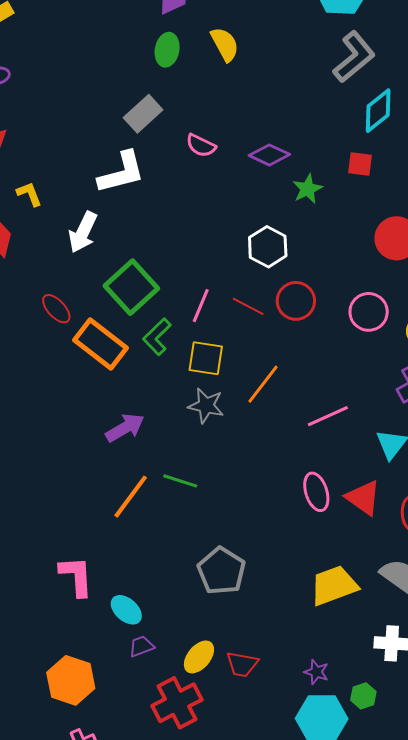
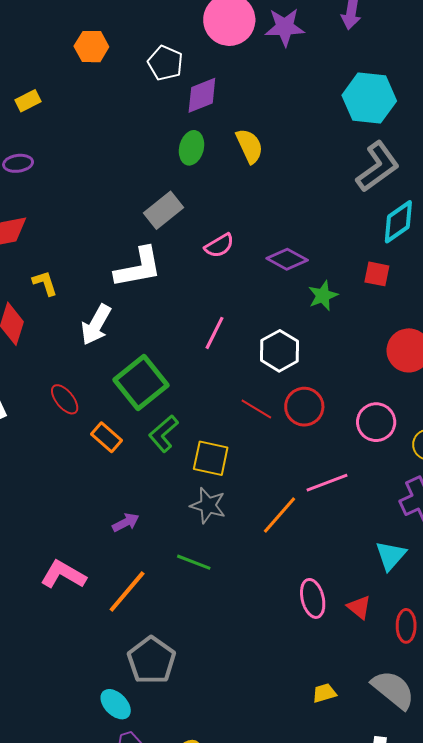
pink semicircle: (201, 146) -> (219, 246), turned -60
pink line: (201, 306) -> (215, 333), moved
orange rectangle: (100, 344) -> (107, 437), size x0.6
orange line: (263, 384) -> (280, 515), moved
pink line: (328, 416) -> (327, 483), moved
purple arrow: (125, 428) -> (126, 522), size x0.7
green line: (180, 481) -> (194, 562), moved
red triangle: (363, 498) -> (359, 607), size x0.7
gray pentagon: (222, 571) -> (151, 660), moved
pink L-shape: (76, 576) -> (63, 575), moved, turned -60
yellow trapezoid: (334, 585) -> (324, 693), size x0.5

